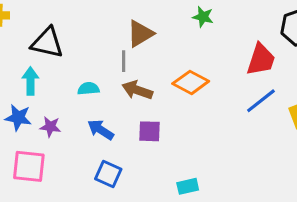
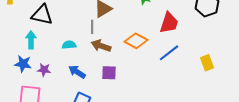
red trapezoid: (261, 60) -> (169, 23), moved
blue line: (261, 101) -> (169, 53), moved

